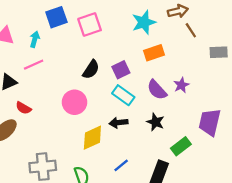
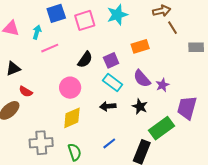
cyan star: (144, 22) -> (117, 15), moved
pink line: (34, 65) -> (50, 48), moved
purple star: (181, 85) -> (162, 85), moved
yellow diamond: (92, 138) -> (72, 118), moved
green rectangle: (181, 146) -> (161, 128), size x1.4

